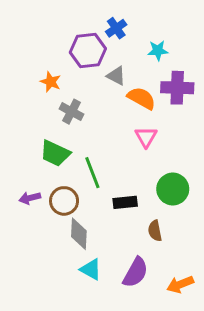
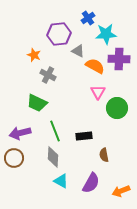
blue cross: (116, 28) -> (88, 18), moved
cyan star: (158, 50) -> (106, 34), size x1.5
green line: (92, 173) -> (55, 131), moved
green circle: (173, 189) -> (117, 108), moved
purple arrow: (30, 198) -> (20, 133), size x1.5
brown circle: (64, 201) -> (14, 158), moved

